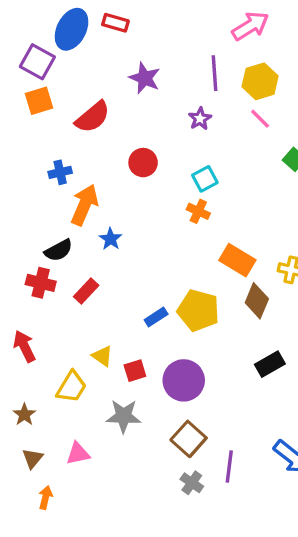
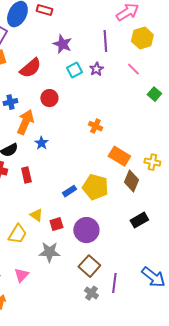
yellow hexagon: (260, 81) -> (142, 38), moved
red circle: (143, 163) -> (49, 98), moved
cyan square: (205, 179) -> (74, 70), moved
red rectangle: (86, 291) -> (26, 175), turned -56
pink triangle: (78, 454) -> (21, 275), turned -35

